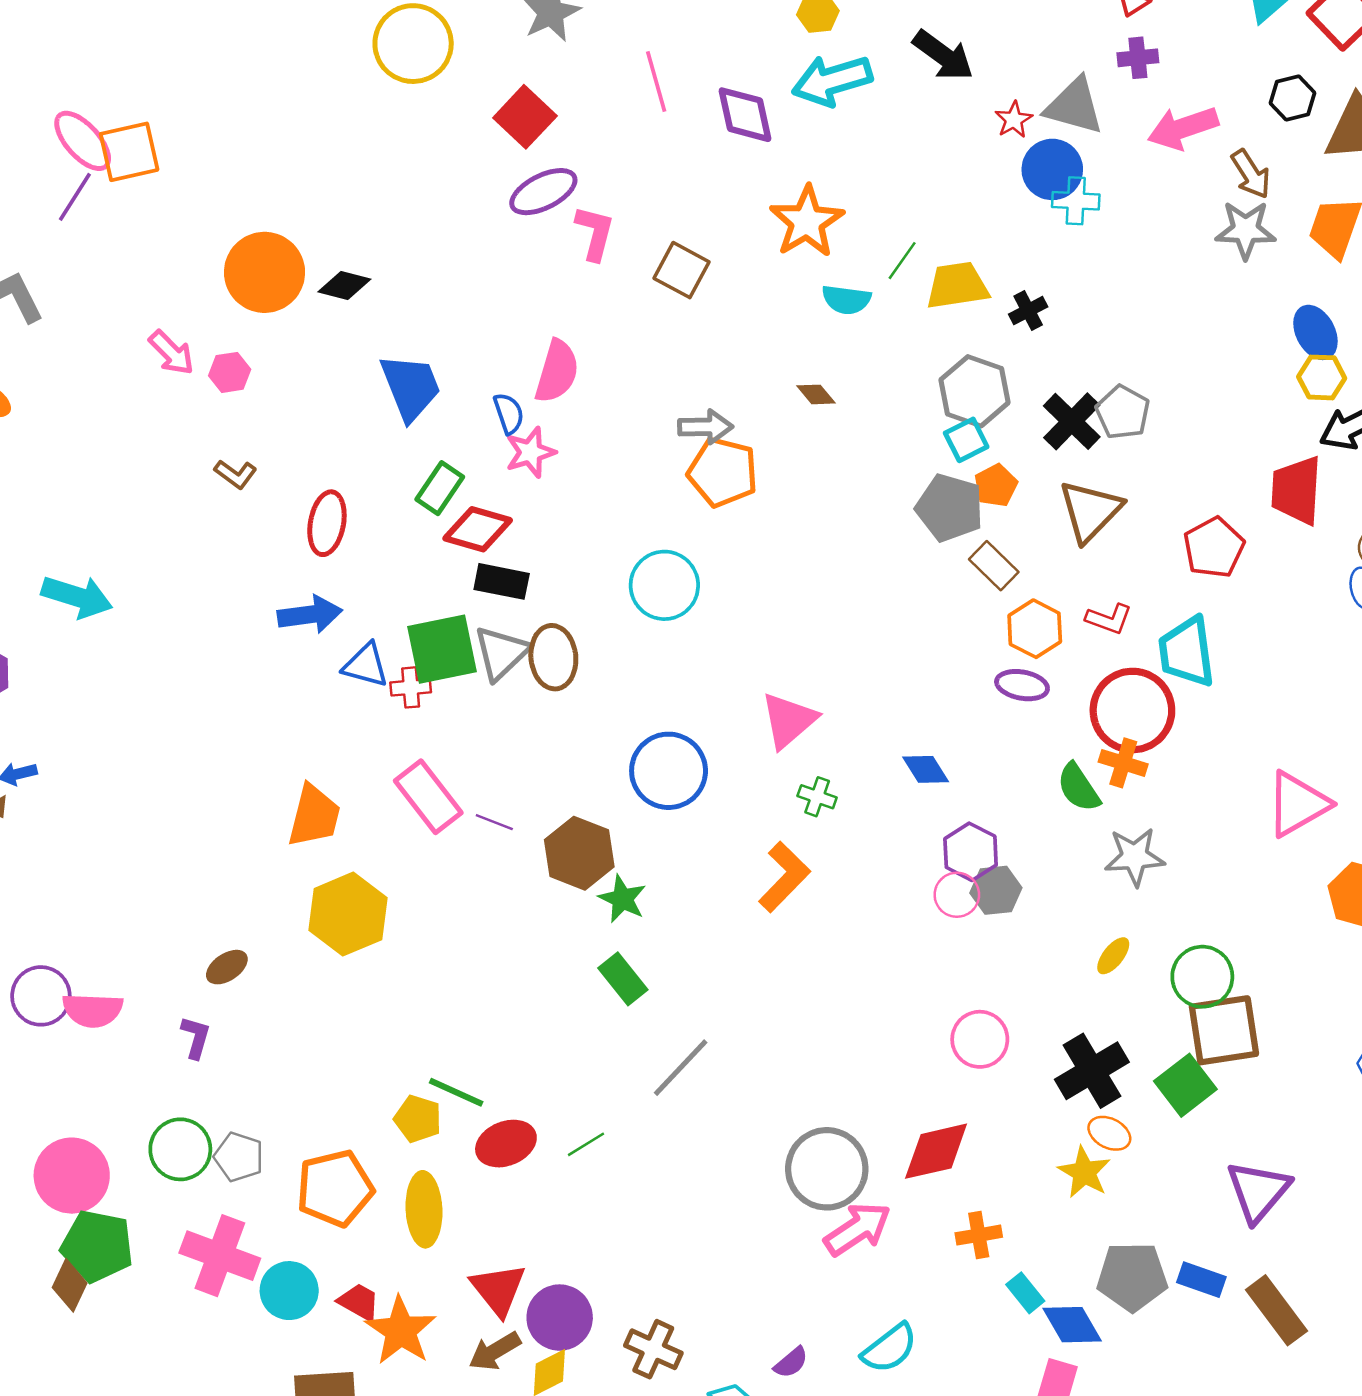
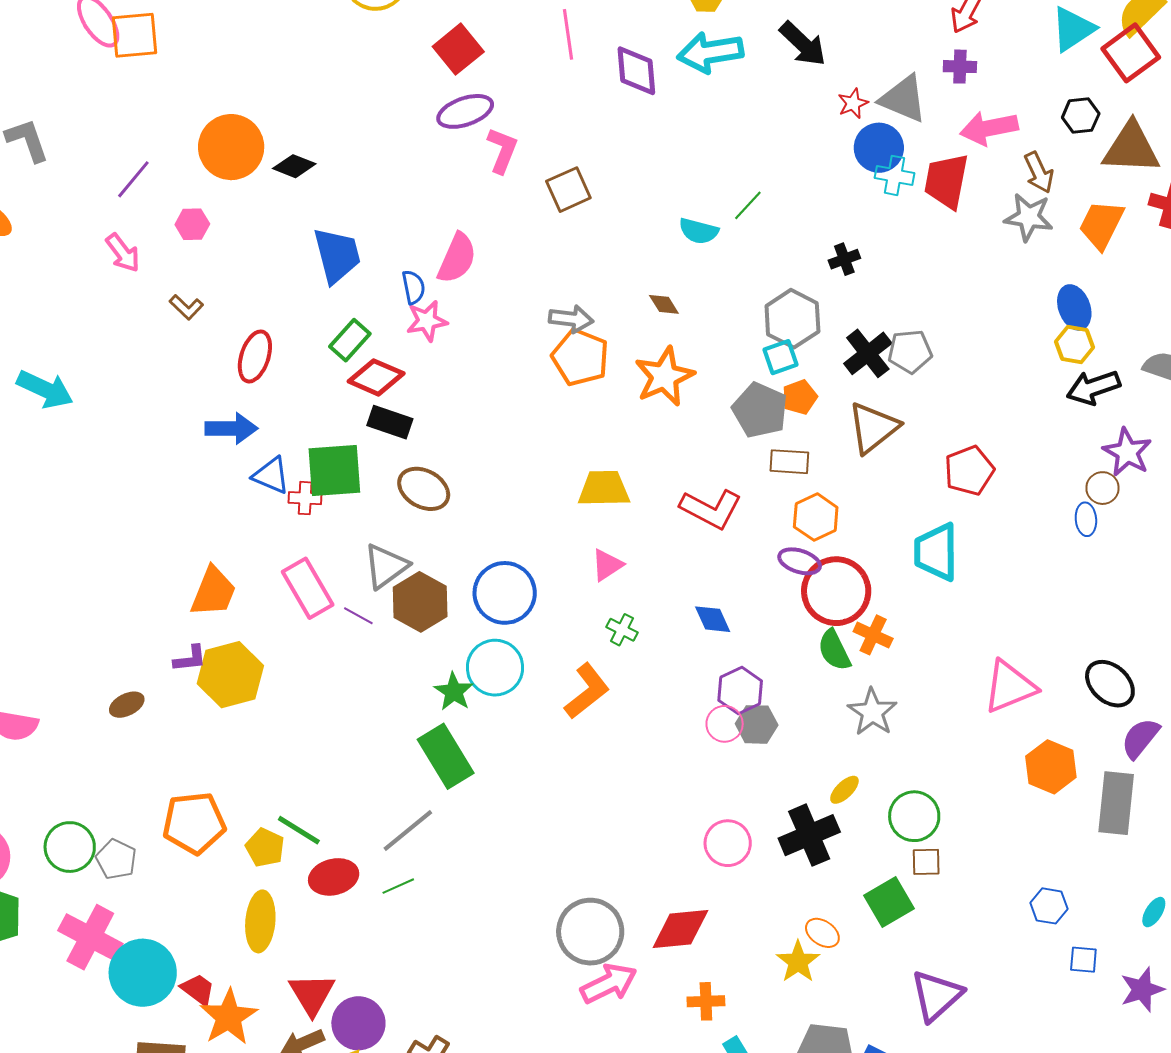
purple line: (75, 197) -> (133, 179), moved
orange star: (807, 222) -> (664, 376), moved
brown square: (682, 270) -> (568, 190), turned 30
yellow trapezoid: (957, 286) -> (604, 489), moved
pink arrow: (171, 353) -> (123, 253), moved
gray pentagon: (1123, 412) -> (910, 351), turned 30
red trapezoid: (1296, 490) -> (946, 181), moved
brown rectangle: (994, 566) -> (789, 462), turned -48
cyan circle: (664, 585) -> (495, 668), moved
red L-shape: (1109, 619) -> (711, 509), moved, size x1.6
gray triangle: (501, 653) -> (386, 566), moved
brown ellipse: (553, 657) -> (424, 489), turned -63
red circle: (1132, 711) -> (836, 591), moved
pink triangle: (789, 720) -> (607, 565), size x0.7
brown hexagon: (579, 853) -> (420, 602), moved
gray star: (1135, 857) -> (872, 712), turned 30
green rectangle: (623, 979) -> (446, 756), size x1.5
brown square: (1224, 1030) -> (926, 862), size x0.5
purple L-shape: (196, 1037) -> (190, 659), moved, turned 60
gray line: (681, 1068) -> (408, 831), moved
black cross: (1092, 1071) -> (809, 835), moved
orange pentagon: (335, 1188) -> (194, 823), moved
cyan circle: (289, 1291) -> (143, 973), size x1.4

